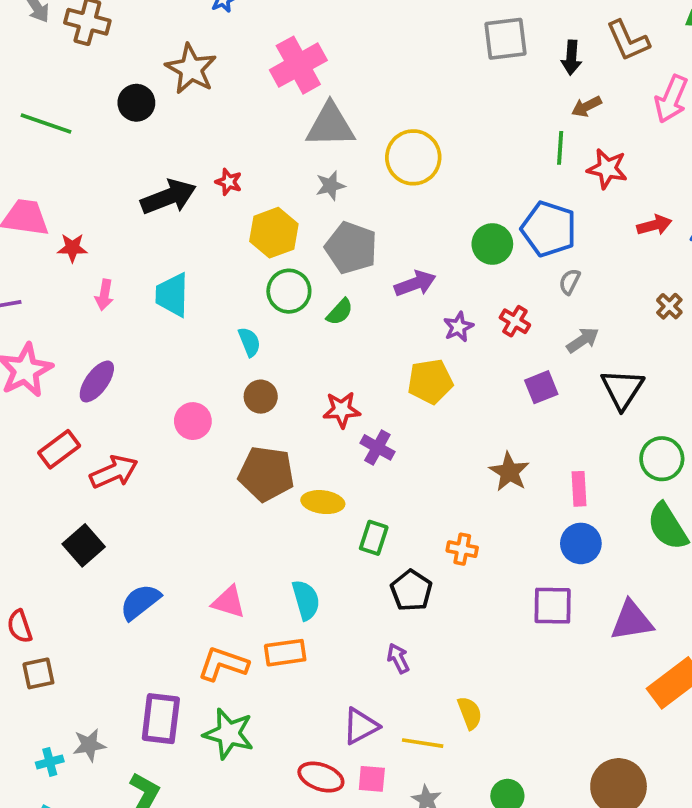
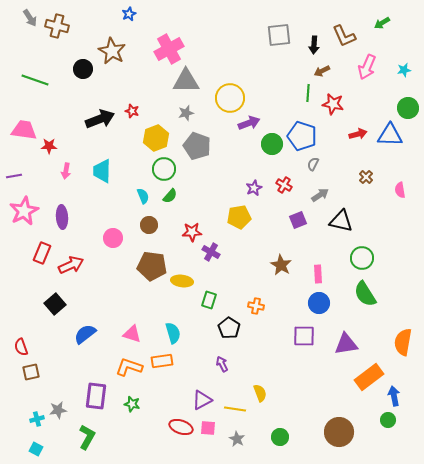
purple arrow: (415, 284) -> (249, 123), moved
green semicircle: (340, 312) -> (170, 196), moved
purple ellipse: (97, 381) -> (62, 217), turned -40
black triangle: (622, 389) -> (341, 221), turned -50
red rectangle: (59, 449) -> (42, 253), turned -30
green star: (229, 734) -> (132, 404), size x0.6

